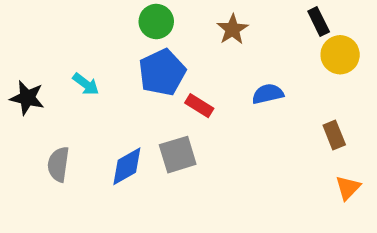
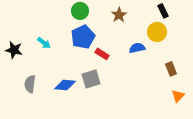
yellow circle: (340, 55) -> (157, 32), moved
blue diamond: (127, 166) -> (65, 85), turned 35

